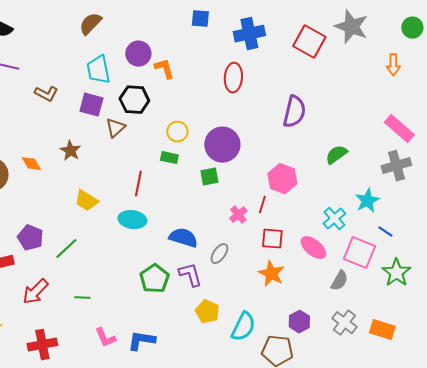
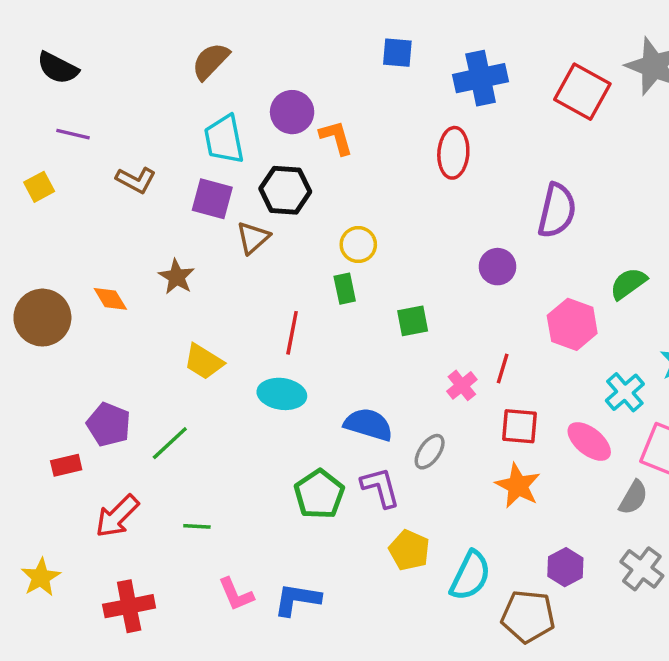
purple circle: (222, 145) -> (498, 267), moved, size x0.6
green rectangle: (169, 158) -> (345, 289), turned 66
pink hexagon: (282, 179) -> (572, 324), moved

